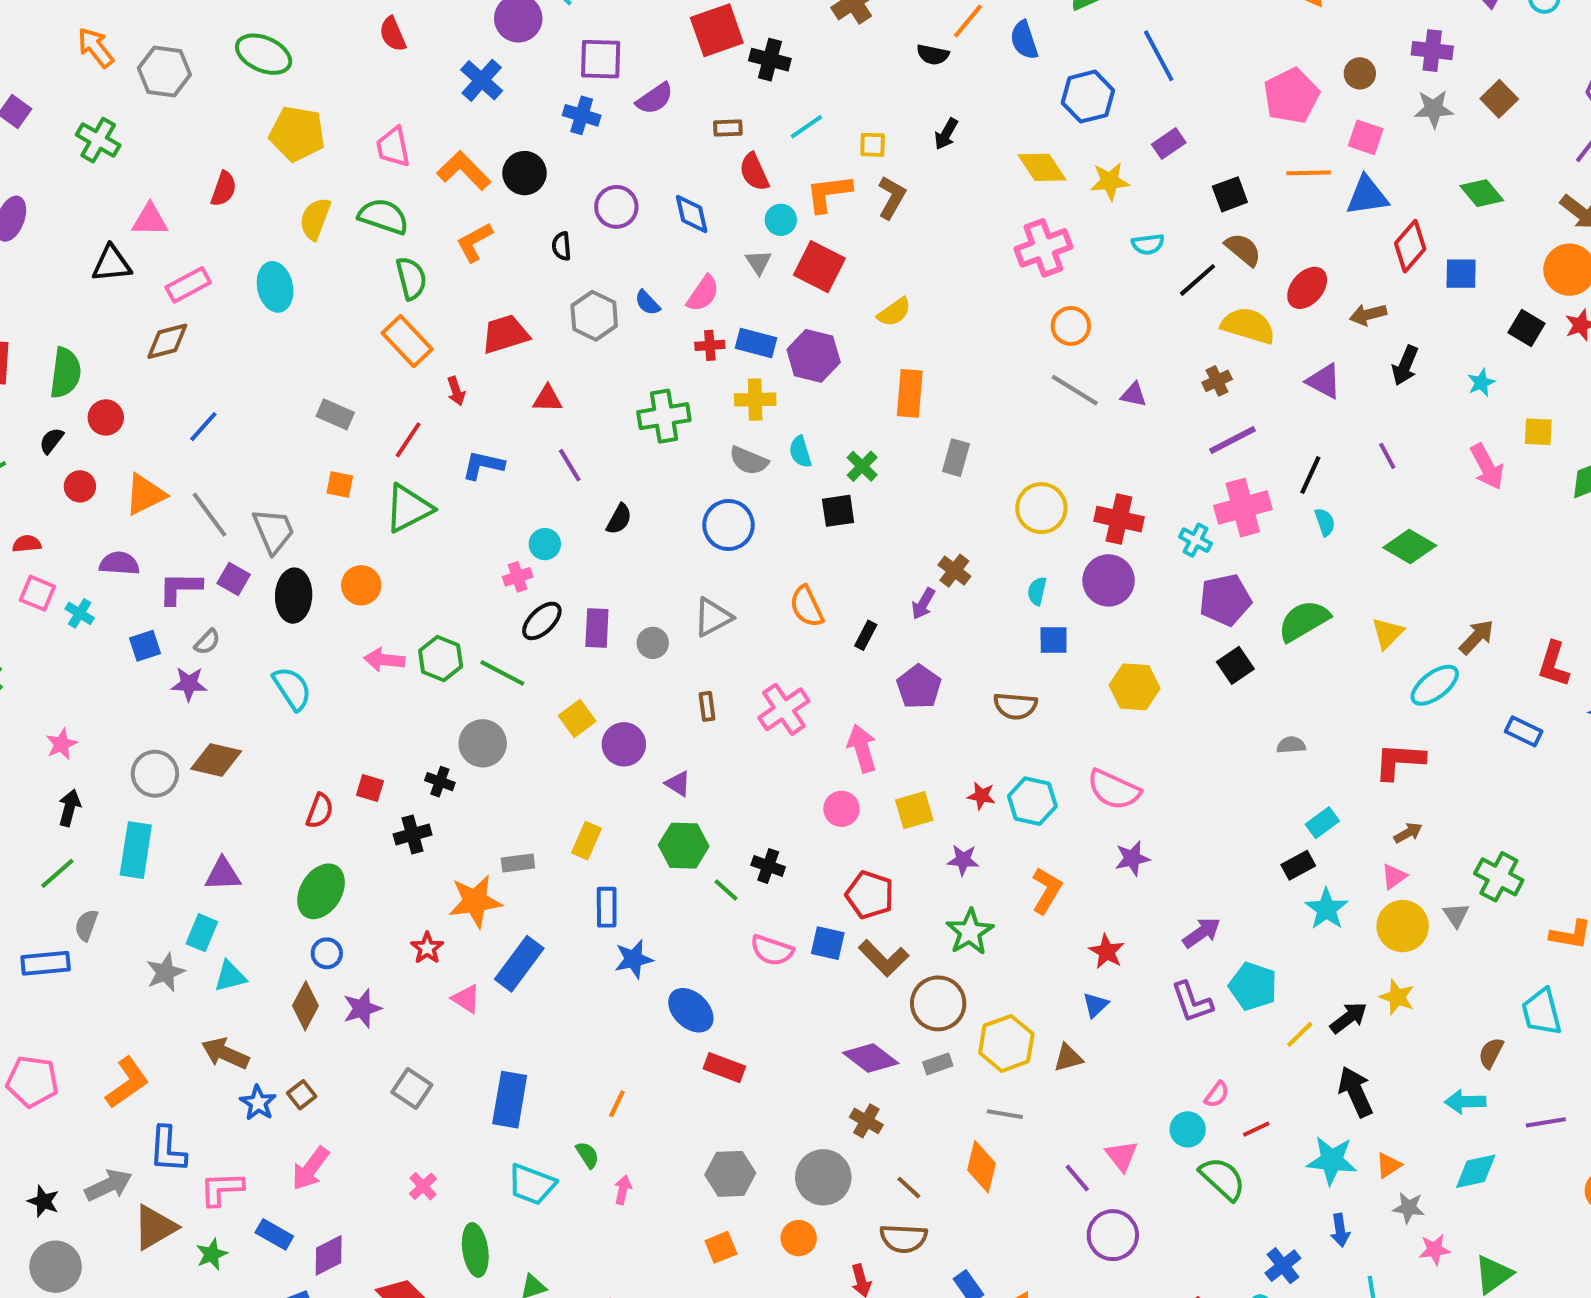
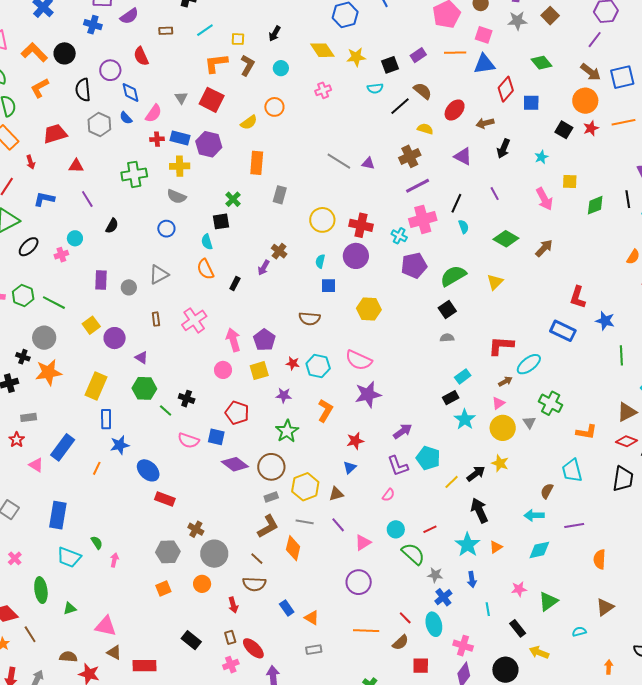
purple rectangle: (1169, 144) -> (418, 55), moved
red semicircle: (754, 172) -> (141, 56), moved
black square: (1230, 194) -> (390, 65), moved
blue diamond: (692, 214) -> (130, 92), moved
cyan circle: (781, 220) -> (281, 68), moved
black semicircle: (562, 246) -> (83, 90), size x1.6
pink cross: (1043, 248) -> (323, 90), size x0.6
orange circle: (1071, 326) -> (274, 107), moved
yellow semicircle: (1248, 326) -> (425, 129), size x0.6
brown cross: (1217, 381) -> (410, 156), size x1.5
cyan semicircle: (800, 452) -> (207, 242), moved
blue circle: (728, 525) -> (166, 229), size x0.7
black ellipse: (542, 621) -> (29, 247), moved
brown arrow: (1477, 637) -> (544, 248), moved
black square: (1235, 665) -> (447, 310), moved
cyan ellipse: (1435, 685) -> (529, 364), moved
purple pentagon: (919, 687) -> (264, 340), moved
blue rectangle: (1524, 731) -> (563, 331), size x1.4
yellow rectangle: (586, 841) -> (96, 386), size x1.5
purple star: (1132, 858) -> (368, 394), size x1.5
gray rectangle: (518, 863) -> (29, 417), moved
orange star: (475, 901) -> (48, 372), moved
red star: (1107, 952) -> (355, 441), turned 30
brown L-shape: (884, 958) -> (268, 526), moved, turned -75
purple diamond: (871, 1058) -> (235, 464), moved
pink semicircle: (1217, 1094) -> (389, 495), moved
orange line: (617, 1104) -> (97, 468), moved
brown cross: (866, 1121) -> (196, 529), moved
pink triangle: (1122, 1156) -> (363, 543), turned 36
cyan star: (1332, 1160) -> (468, 545), turned 30
purple line: (1077, 1178) -> (338, 525), moved
gray star: (1409, 1208) -> (435, 575), moved

